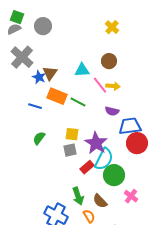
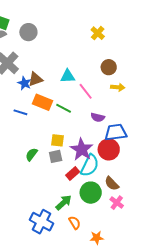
brown circle: (109, 61) -> (109, 67), moved
brown triangle: (50, 73) -> (35, 79), turned 35
yellow arrow: (113, 86) -> (118, 87), moved
green semicircle: (39, 138) -> (31, 154), moved
red circle: (137, 143) -> (109, 149), moved
green circle: (114, 175) -> (91, 193), moved
green arrow: (78, 196) -> (64, 203), turned -114
brown semicircle: (100, 201) -> (112, 184), moved

